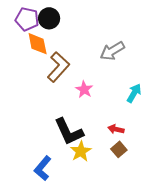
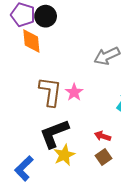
brown L-shape: (58, 67) -> (50, 92), moved, turned -40
black L-shape: (69, 132) -> (54, 134), turned 88

